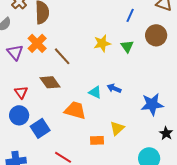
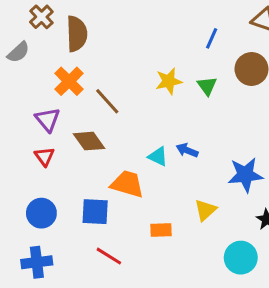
purple triangle: (15, 52) -> (48, 120), moved
blue circle: (19, 115) -> (41, 213), moved
blue square: (40, 128) -> (95, 212), moved, turned 36
yellow triangle: (117, 128) -> (205, 210), moved

